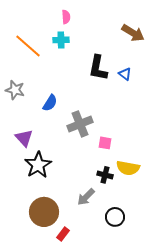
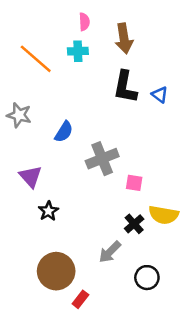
brown arrow: (133, 33) -> (124, 38), moved, turned 50
black star: (38, 165) -> (48, 211), size x0.6
black cross: (105, 175) -> (134, 224), turned 35

